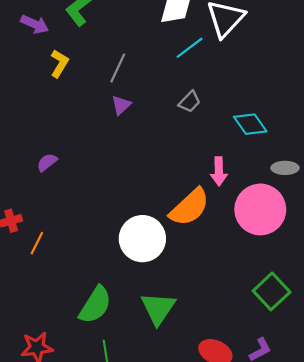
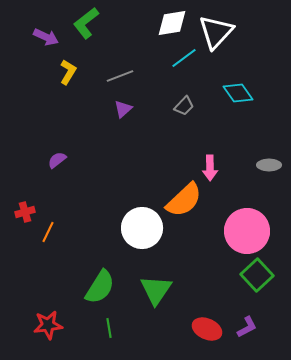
gray line: (118, 68) -> (120, 76), turned 44
cyan diamond: (250, 124) -> (238, 93), moved
pink circle: (260, 209) -> (247, 231), moved

